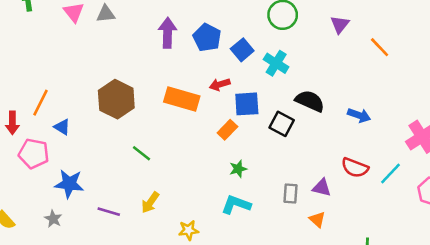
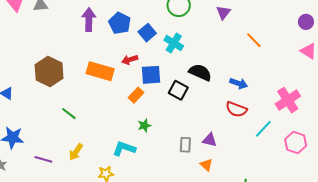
orange line: (380, 47) -> (254, 40), moved
red semicircle: (355, 168) -> (236, 109), moved
cyan L-shape: (236, 205) -> (124, 149), moved

